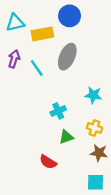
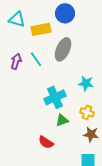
cyan triangle: (15, 23) -> (17, 19), turned 30
purple arrow: (14, 59) -> (16, 61), moved
cyan cross: (58, 111) -> (55, 97), size x1.5

